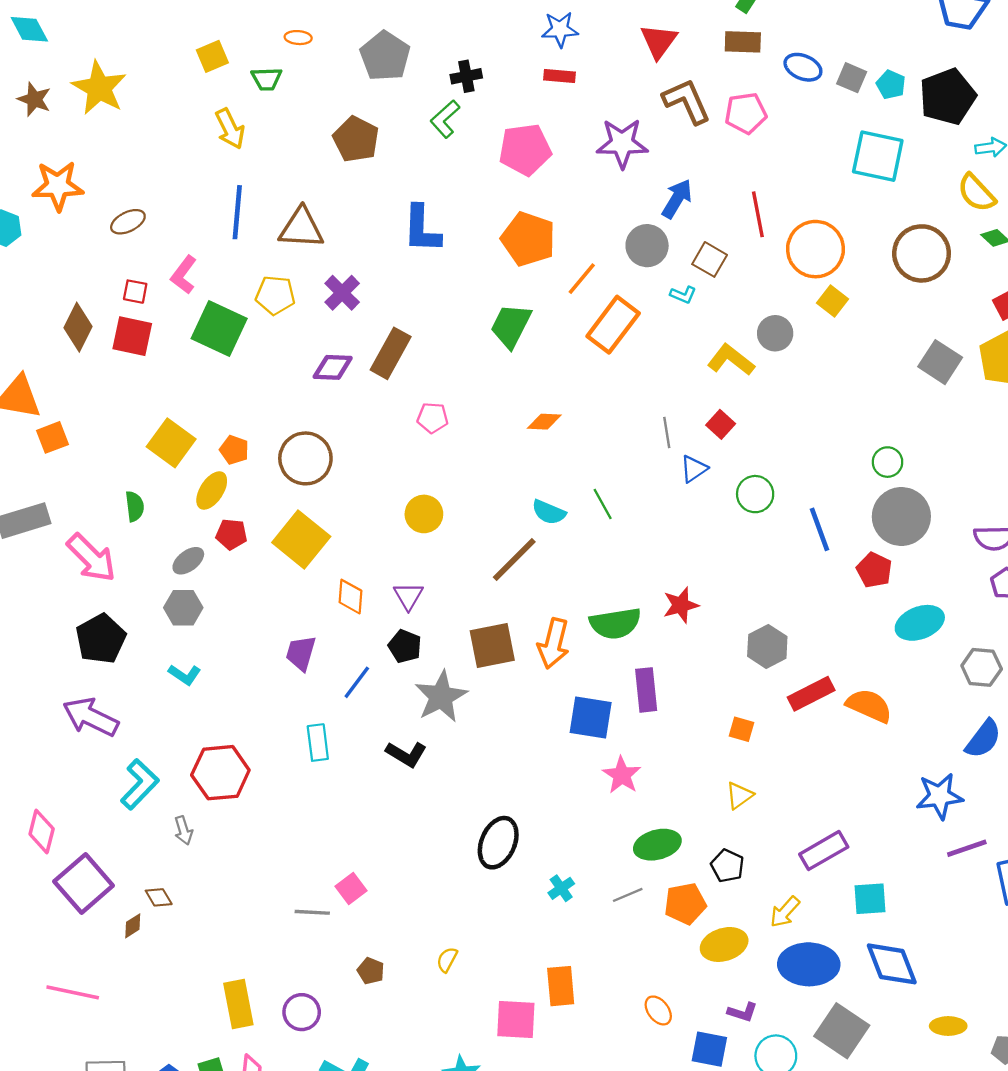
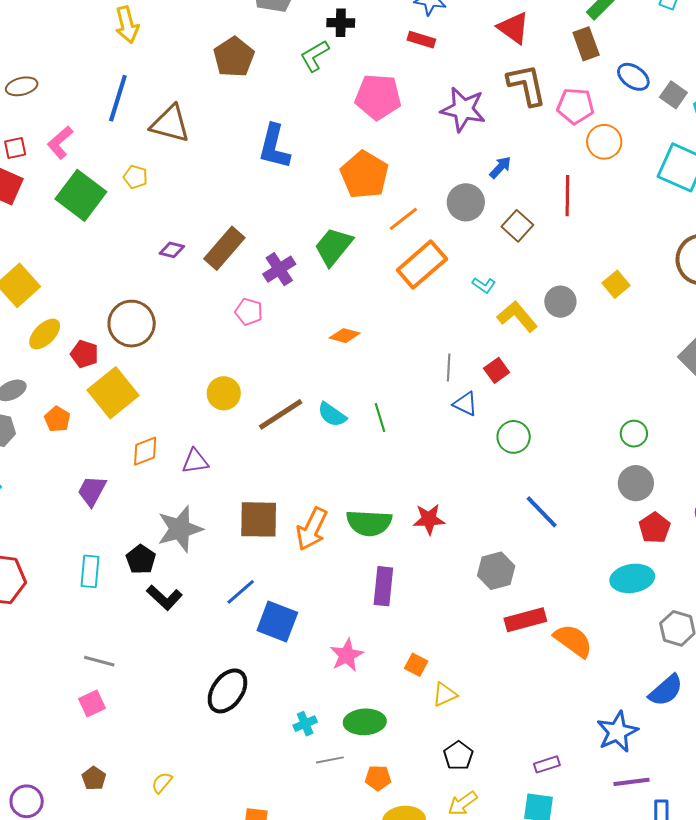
red triangle: (659, 41) -> (513, 28), turned -42
brown rectangle: (743, 42) -> (586, 44), turned 56
blue arrow: (677, 199) -> (500, 167), size x0.7
orange circle: (815, 249) -> (604, 142), moved, size x0.7
red square: (135, 292) -> (15, 148), turned -35
purple cross: (342, 293) -> (279, 269), moved
yellow pentagon: (275, 295) -> (135, 177), size x0.7
cyan L-shape: (683, 295) -> (484, 285), moved
purple diamond: (333, 367) -> (172, 250), size x0.7
orange pentagon: (234, 450) -> (57, 419), moved
blue triangle: (694, 469) -> (465, 404), turned 48
gray circle: (901, 517) -> (636, 483), size x0.7
blue line: (820, 529) -> (542, 512), moved, turned -36
red pentagon: (231, 534) -> (84, 354), moved
brown line: (514, 559) -> (281, 414), moved
red pentagon: (874, 570) -> (655, 528), moved
purple triangle: (408, 596) -> (195, 461), turned 40
orange diamond: (350, 597) -> (145, 451), turned 52
black pentagon: (405, 646) -> (141, 559), moved
blue line: (357, 682) -> (241, 592), moved
gray star: (441, 697) -> (180, 529), moved
blue square: (591, 718) -> (277, 622), moved
orange square: (742, 729) -> (416, 665), moved
blue star: (939, 796) -> (617, 732), turned -30
purple rectangle: (824, 851) -> (547, 764), moved, size x0.6
black pentagon: (727, 866) -> (458, 756), moved
cyan cross: (561, 888) -> (305, 724), moved
orange pentagon: (685, 904) -> (378, 778), size x0.7
gray line: (312, 912) -> (99, 661), moved

